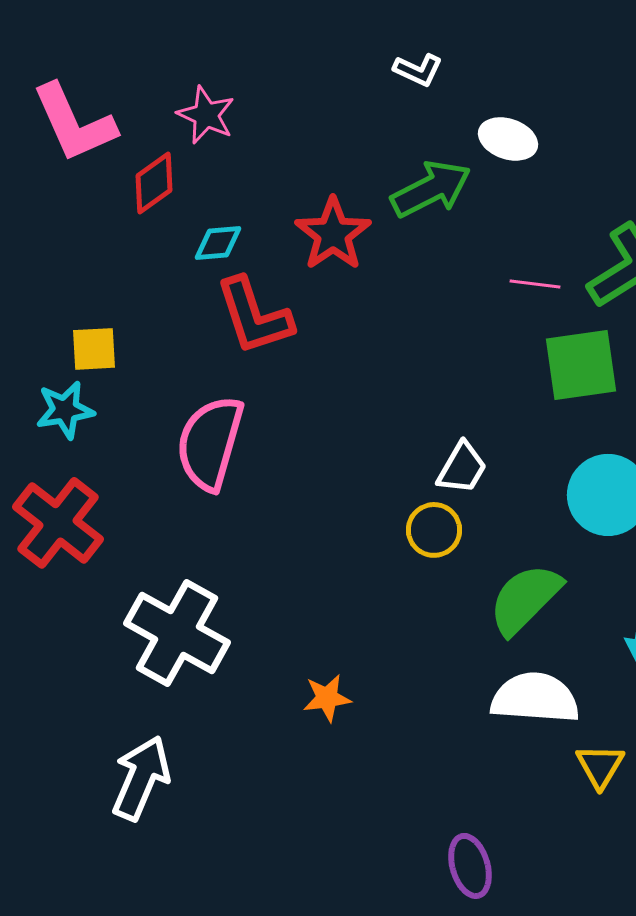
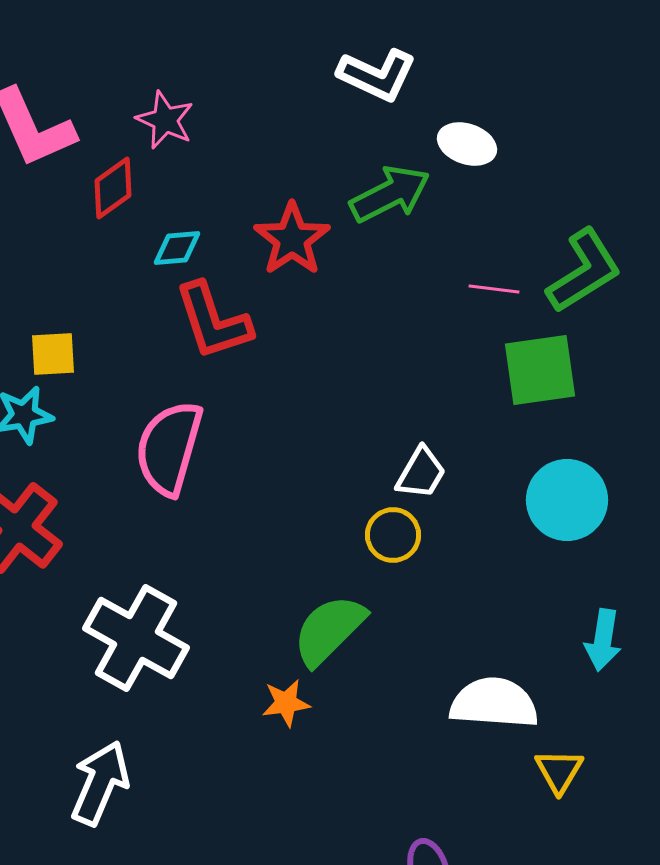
white L-shape: (418, 70) -> (377, 75), size x1.6
green semicircle: (525, 599) -> (329, 630), moved

